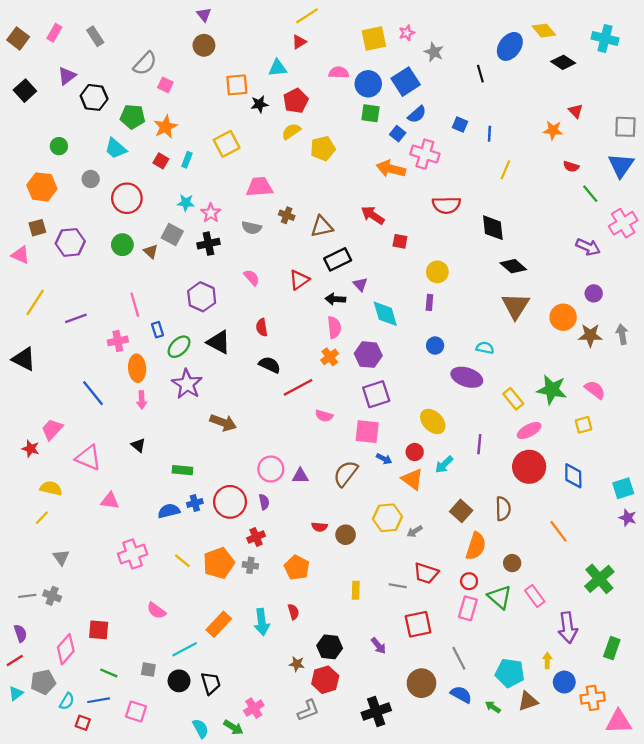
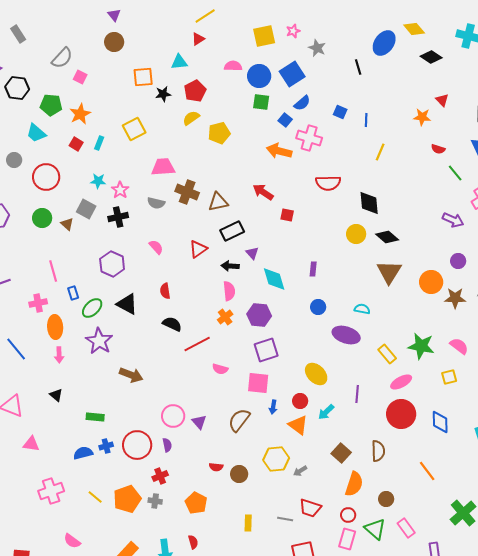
brown cross: (287, 215) -> (187, 192), size x1.6
yellow circle: (437, 272) -> (356, 234), moved
blue arrow: (384, 459) -> (273, 407), turned 72
purple triangle: (300, 476) -> (199, 422), turned 49

